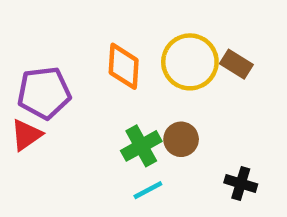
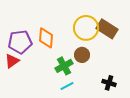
brown rectangle: (236, 64) -> (107, 29), size x1.5
orange diamond: (124, 66) -> (46, 38), moved
brown circle: (181, 139) -> (82, 55), moved

